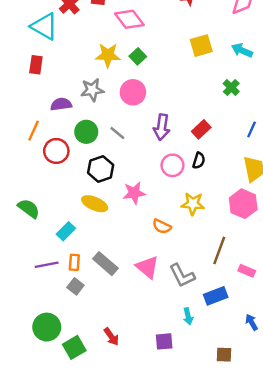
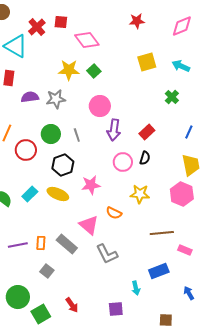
pink circle: (133, 92) -> (100, 106), moved
purple semicircle: (61, 104) -> (30, 97), moved
gray line: (117, 133) -> (77, 135), turned 32
cyan rectangle: (66, 231) -> (30, 194), moved
brown line: (219, 250) -> (162, 233), turned 65
pink triangle: (147, 267) -> (89, 225), moved
gray L-shape: (182, 276) -> (107, 254), moved
gray square: (75, 286) -> (47, 271), moved

